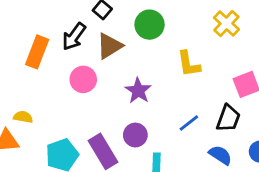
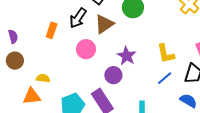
orange rectangle: (37, 52) -> (52, 30), size x0.7
yellow L-shape: (189, 64) -> (166, 54), moved
purple circle: (135, 135) -> (113, 75), moved

